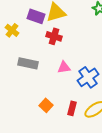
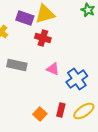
pink triangle: (64, 67) -> (53, 69), turned 32
orange square: (46, 105) -> (40, 114), moved

